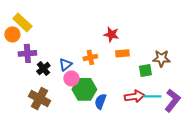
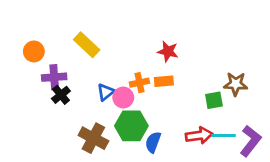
yellow rectangle: (22, 22) -> (87, 45), moved
orange rectangle: (122, 53) -> (164, 81), moved
black cross: (43, 68) -> (61, 95), moved
pink circle: (71, 78) -> (123, 98), moved
brown cross: (39, 98) -> (93, 138), moved

